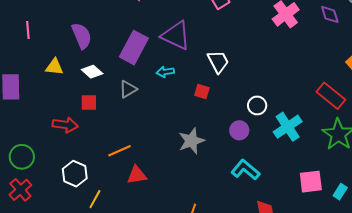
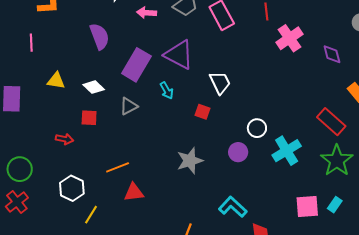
purple diamond: (330, 14) -> (332, 54), moved
purple semicircle: (82, 36) -> (99, 36), moved
cyan arrow: (165, 72) -> (167, 90), turned -114
red arrow: (65, 125) -> (64, 139), size x0.7
cyan L-shape: (245, 170) -> (233, 207), moved
cyan rectangle: (340, 192) -> (335, 205), moved

